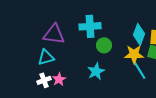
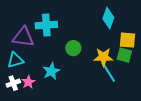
cyan cross: (90, 26) -> (46, 25), moved
cyan diamond: (139, 34) -> (108, 18), moved
cyan star: (96, 71) -> (51, 71), moved

